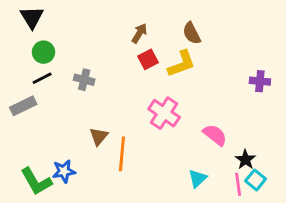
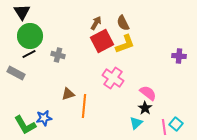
brown semicircle: (192, 33) -> (123, 23), moved
green circle: (44, 52) -> (30, 36), size x1.6
red square: (148, 59) -> (102, 41), size x1.6
gray rectangle: (23, 106) -> (16, 73), turned 54
brown triangle: (99, 136) -> (68, 94), turned 32
black star: (245, 160) -> (145, 108), moved

